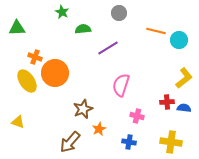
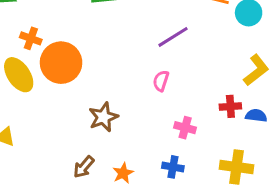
purple line: (108, 48) -> (173, 37), moved
pink semicircle: (121, 85) -> (161, 81), size x0.6
orange star: (99, 129) -> (123, 173), moved
brown arrow: (70, 142) -> (84, 167), size x0.7

